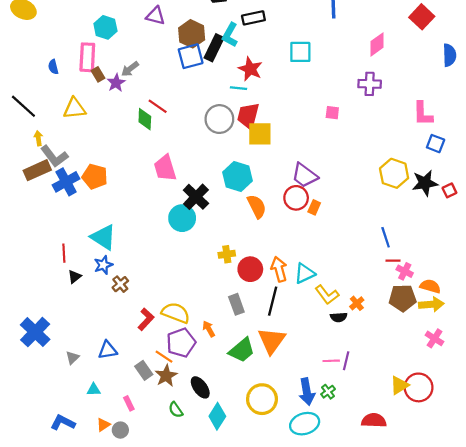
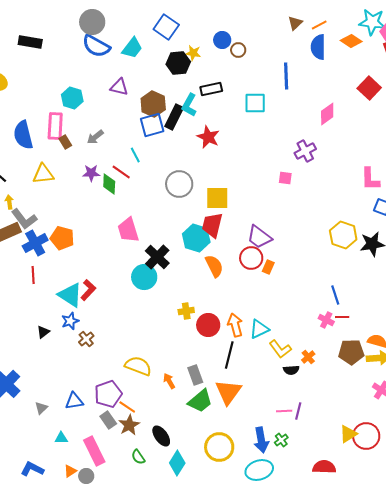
cyan square: (300, 52) -> (255, 103), moved
blue semicircle: (53, 67) -> (23, 135), size x2.0
purple star: (116, 83) -> (91, 173), moved, turned 30
purple cross: (370, 84) -> (305, 151), moved, turned -30
cyan line: (239, 88) -> (135, 155), moved, turned 56
red trapezoid: (248, 116) -> (212, 225), moved
red line: (64, 253) -> (33, 275), moved
pink cross: (405, 271) -> (326, 320), moved
gray rectangle: (236, 304) -> (195, 375), moved
red L-shape: (146, 319) -> (88, 290), moved
purple pentagon: (181, 343) -> (108, 394), moved
pink rectangle: (129, 403) -> (94, 451), size x2.0

